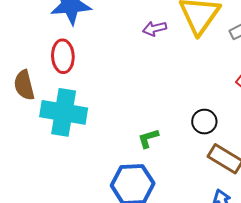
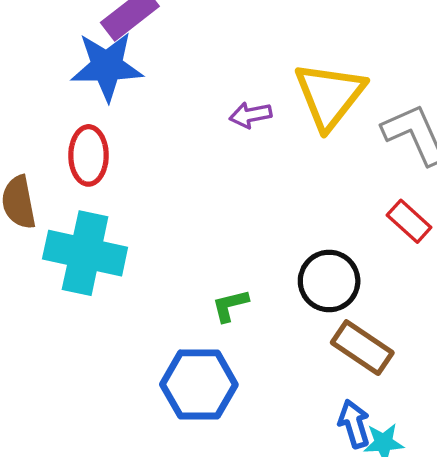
black circle: (204, 122) -> (329, 281), size x1.4

